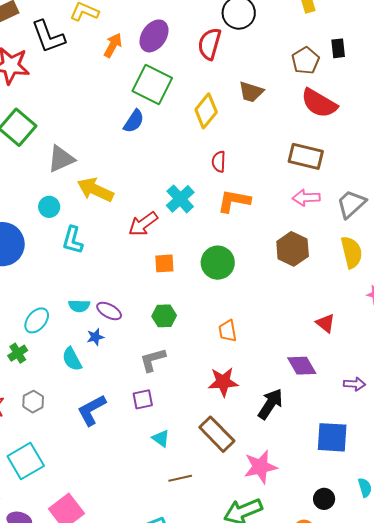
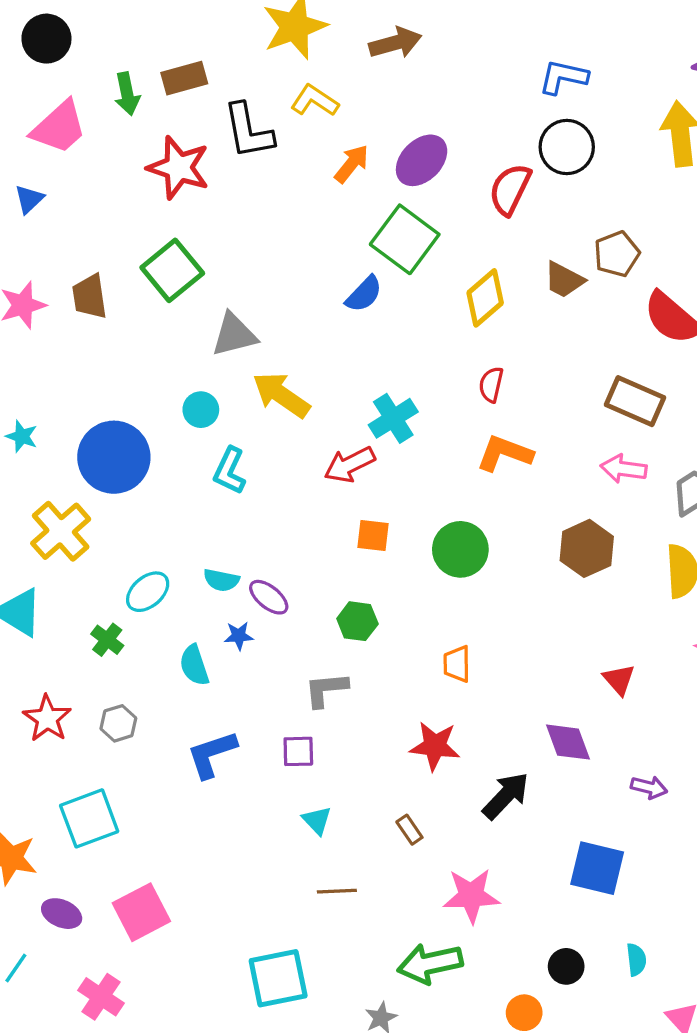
brown pentagon: (305, 61) -> (617, 254), moved
cyan cross: (180, 199) -> (393, 418), moved
green cross: (18, 353) -> (107, 640), turned -30
brown rectangle: (217, 434) -> (409, 830), size x0.5

